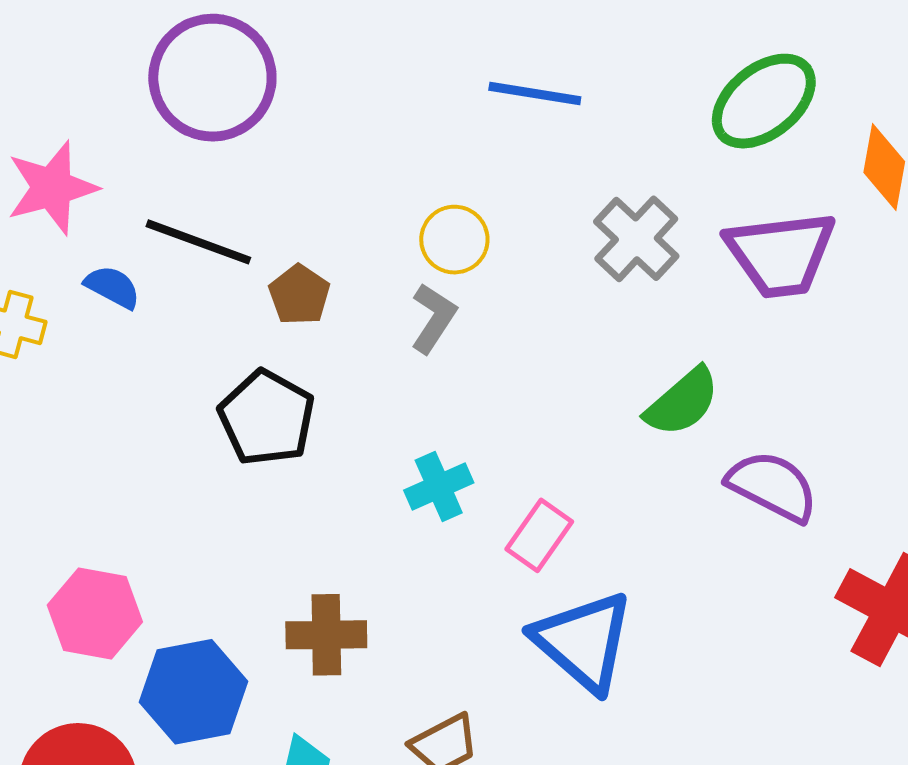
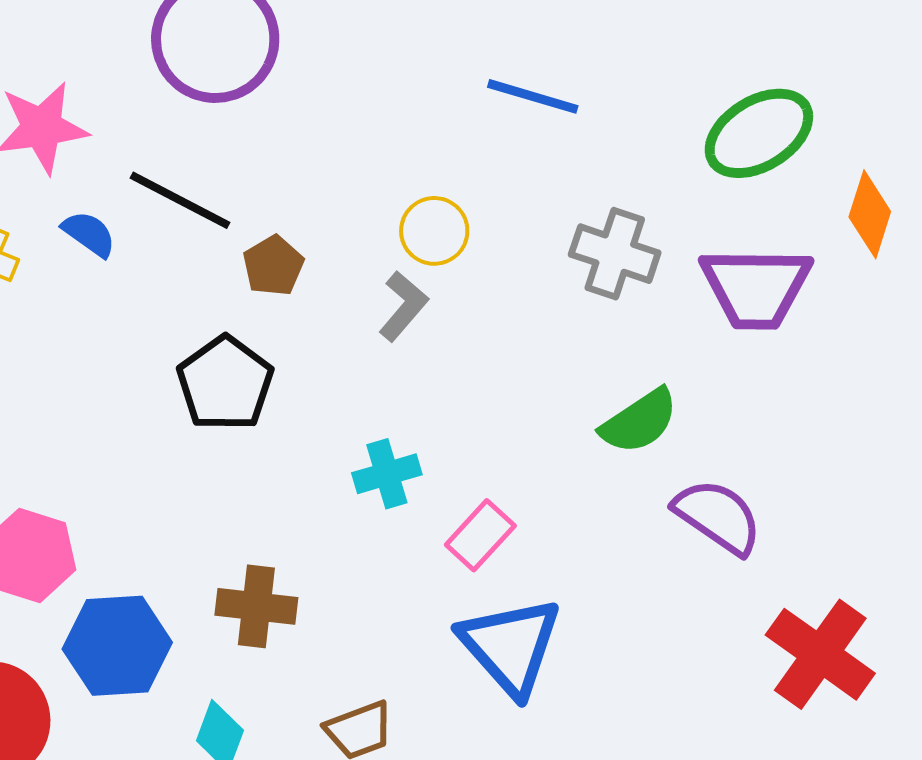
gray cross: (636, 239) -> (615, 254), turned -32

